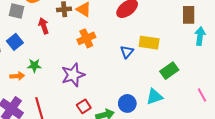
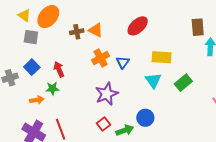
red arrow: (44, 26) -> (59, 69), moved
blue triangle: (127, 52) -> (123, 62), moved
purple star: (73, 75) -> (107, 94), moved
cyan triangle: (154, 97) -> (153, 80), moved, turned -42

